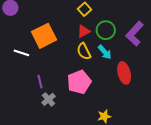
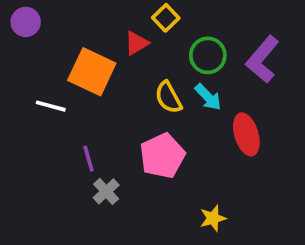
red triangle: (84, 31) -> (136, 43), moved
orange square: (44, 36) -> (92, 72), turned -35

